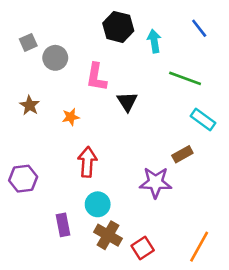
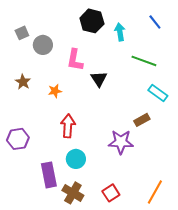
purple rectangle: (63, 225) -> (49, 175), size x1.4
brown cross: (108, 235) -> (73, 193), moved

